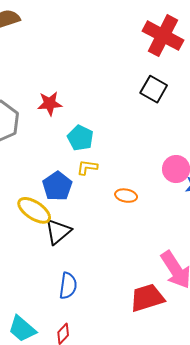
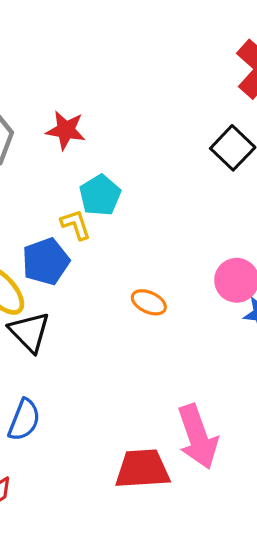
yellow L-shape: (87, 167) -> (76, 225), moved, turned 50
black triangle: (58, 232) -> (30, 332), turned -48

